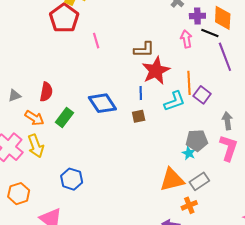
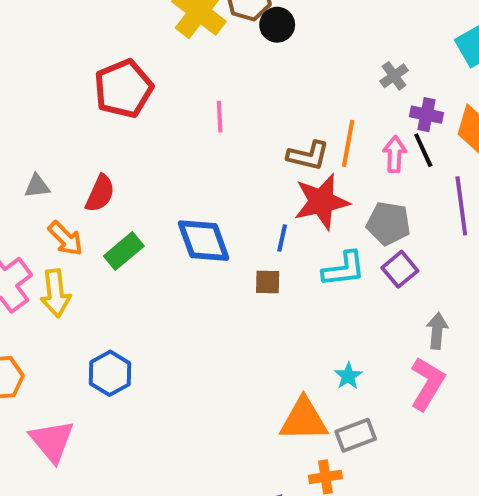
red pentagon: (64, 18) -> (123, 89), moved
black line: (210, 33) -> (423, 150), moved, turned 30
orange line: (189, 83) -> (348, 143), moved
gray pentagon: (197, 140) -> (389, 223), moved

